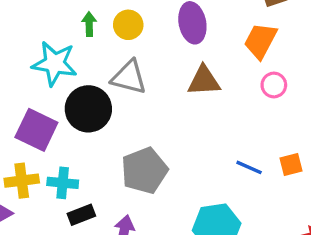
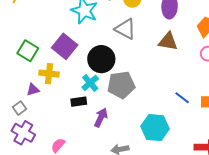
black circle: (88, 109) -> (101, 59), moved
cyan cross: (63, 183) -> (90, 83), moved, turned 30

